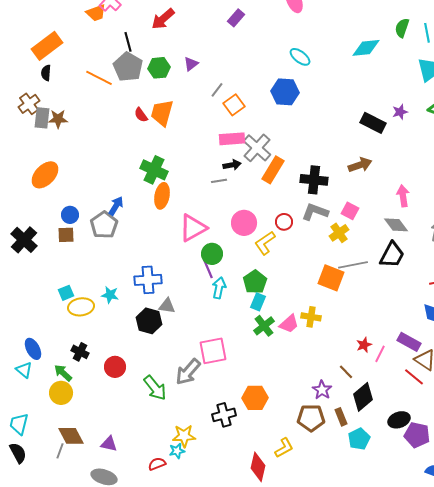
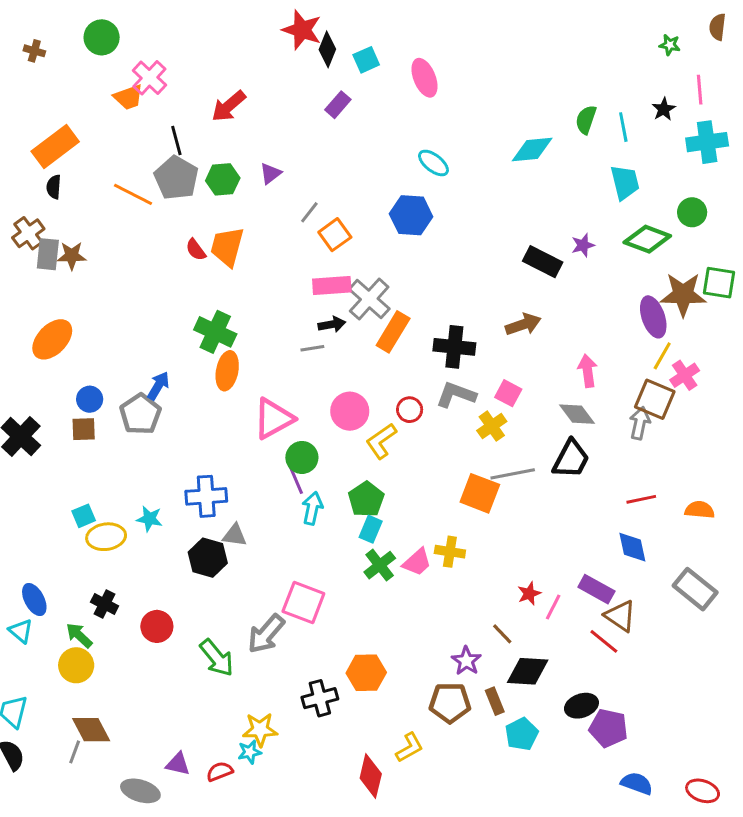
pink square: (213, 351) -> (303, 602), turned 32
black diamond: (363, 397) -> (528, 671), turned 44
purple triangle: (109, 444) -> (178, 764), moved

